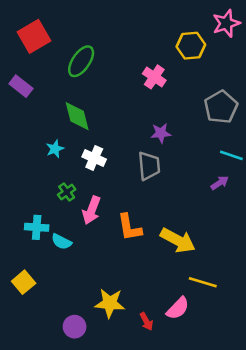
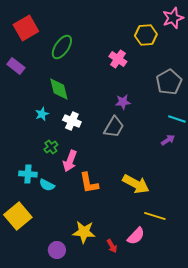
gray trapezoid: (149, 166) -> (114, 127), turned 35
orange L-shape: (129, 227) -> (89, 183), moved
yellow square: (24, 282) -> (18, 216), size x1.5

